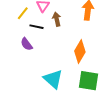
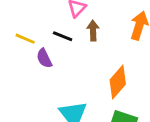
yellow line: (23, 13) -> (25, 39), moved, turned 64

